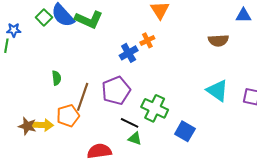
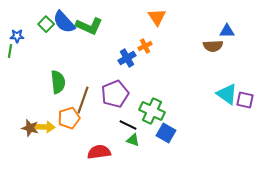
blue triangle: (243, 15) -> (227, 31), moved
green semicircle: (56, 78) -> (58, 82), size x1.6
cyan triangle: (217, 91) -> (227, 94), moved
blue square: (185, 131) -> (166, 133), moved

